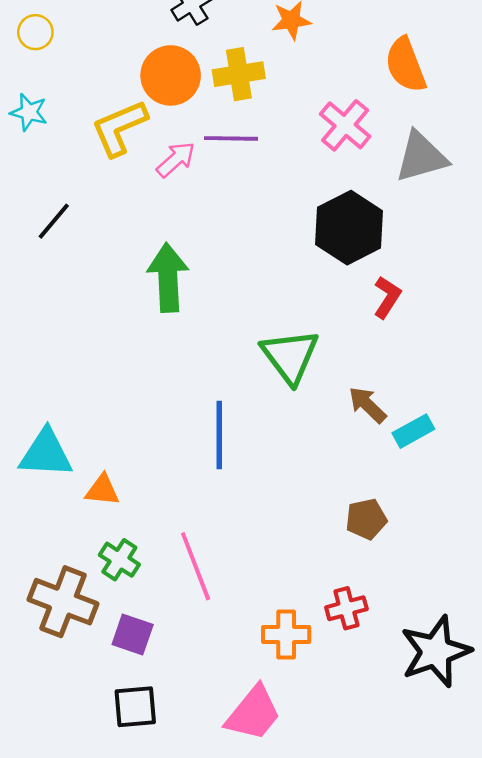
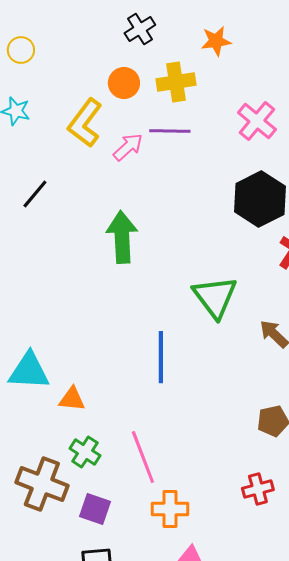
orange circle: (171, 75) -> (124, 83), size x0.7
yellow L-shape: (119, 128) -> (85, 123), turned -30
orange cross: (286, 634) -> (170, 509), moved

